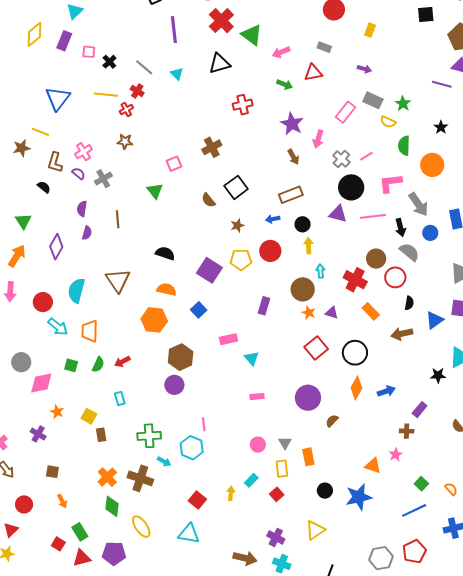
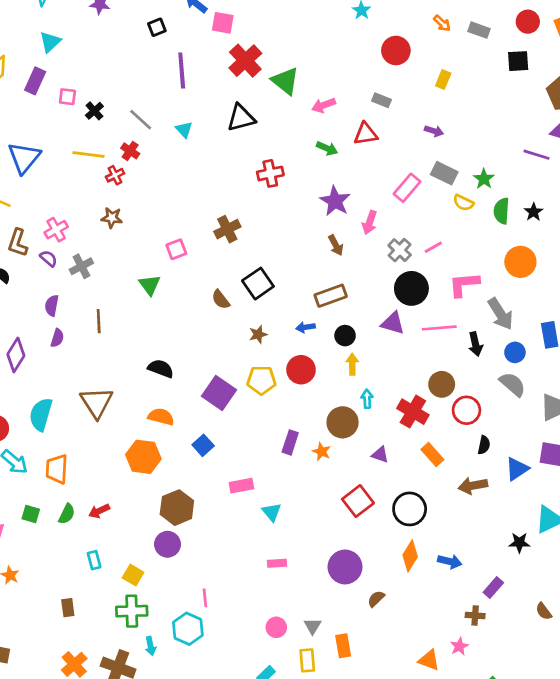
green semicircle: (404, 146) -> (502, 211), moved
gray semicircle: (409, 252) -> (513, 384), moved
orange star: (309, 313) -> (322, 452), moved
blue arrow: (386, 391) -> (450, 561), turned 30
yellow square: (89, 416) -> (133, 575), moved
cyan arrow: (164, 462) -> (150, 646), turned 48

